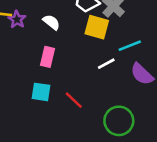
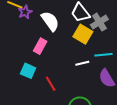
white semicircle: (51, 22) -> (50, 21), size x1.5

